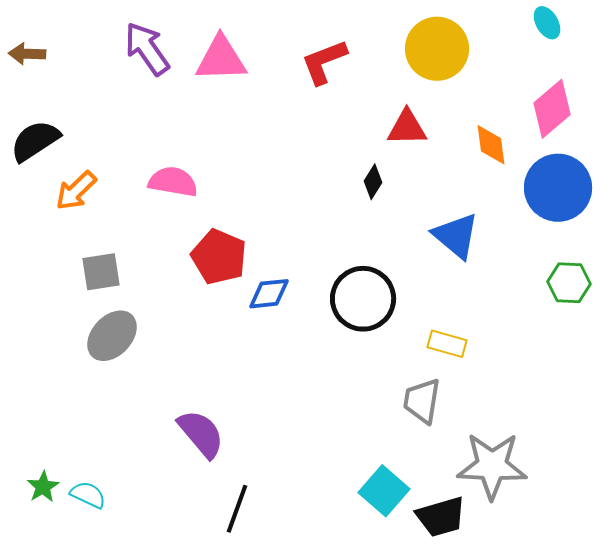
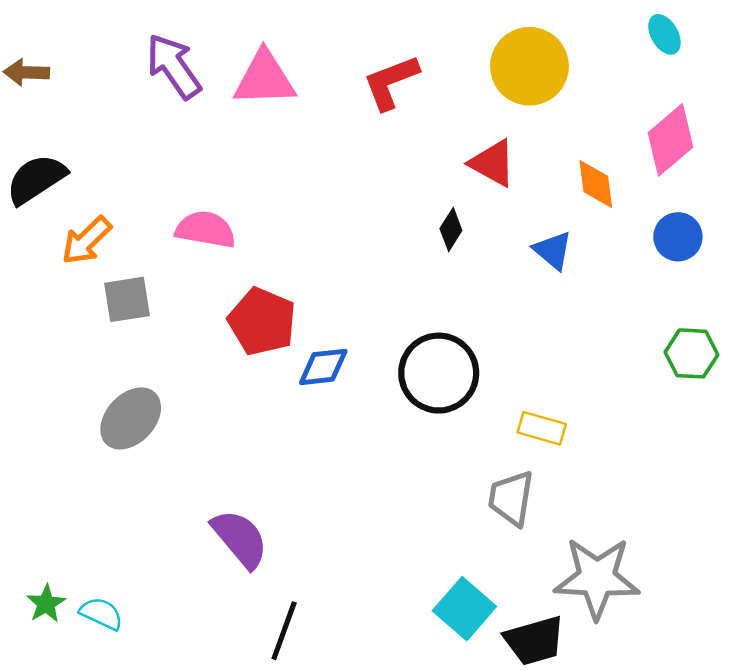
red triangle: (407, 128) -> (493, 163), turned 30
blue circle: (558, 188) -> (678, 237), size x0.6
blue triangle: (456, 236) -> (553, 250), moved, size x0.7
gray square: (101, 272) -> (127, 299), moved

